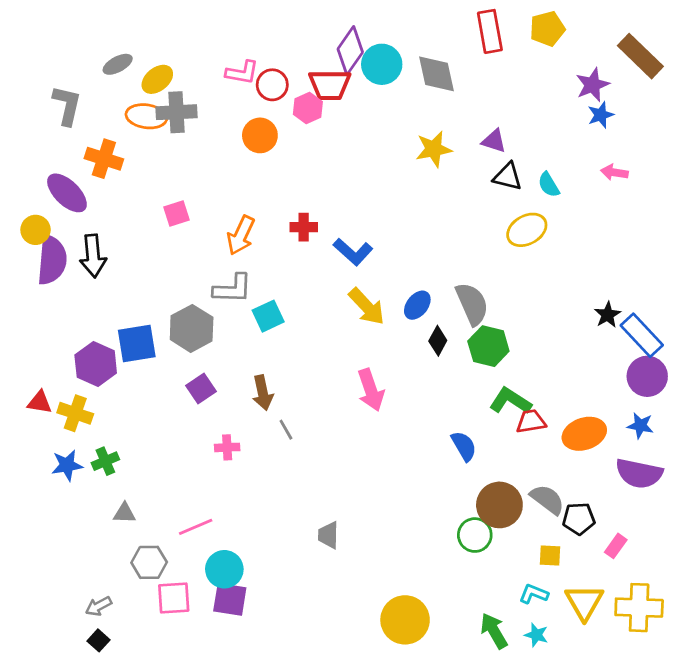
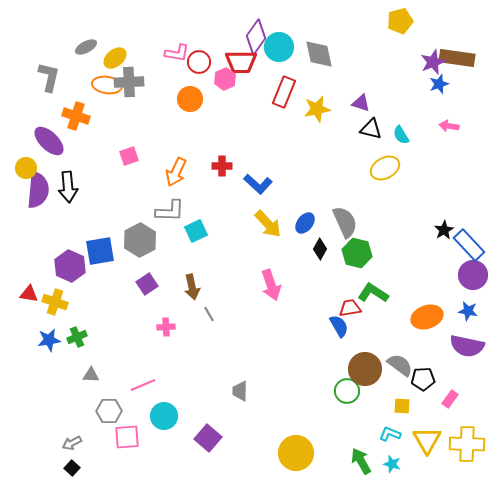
red rectangle: (490, 31) -> (284, 92), moved, turned 32
brown rectangle: (640, 56) -> (457, 58), moved, turned -36
red trapezoid: (531, 421) -> (350, 308), moved
purple square: (230, 599) -> (208, 438), moved, turned 32

